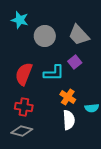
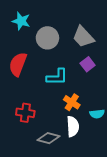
purple square: (75, 62) -> (88, 64), moved
red semicircle: (24, 74) -> (18, 64), moved
gray diamond: (22, 131) -> (49, 138), moved

